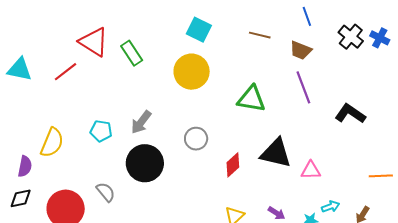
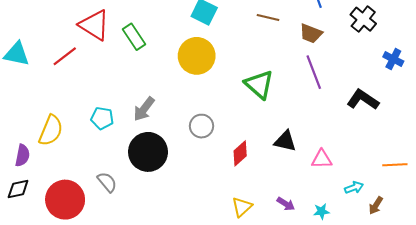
blue cross: (380, 38) -> (393, 59), moved
green triangle: (251, 99) -> (259, 84), turned 32
black triangle: (276, 153) -> (285, 141), size x0.7
cyan arrow: (331, 207) -> (354, 188), moved

